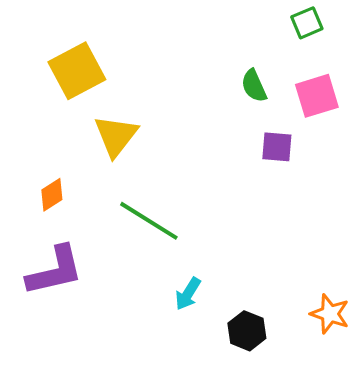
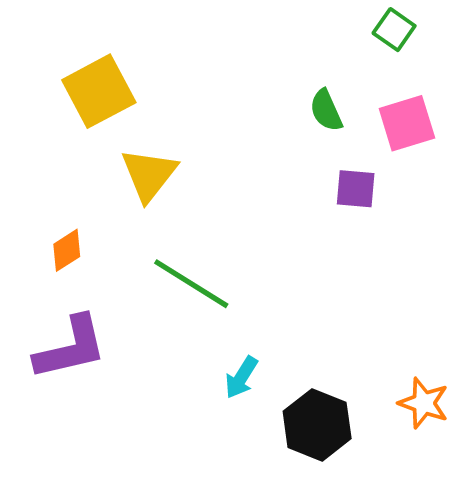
green square: (307, 23) -> (394, 30), turned -32
black hexagon: (247, 331) -> (317, 425), size x1.4

